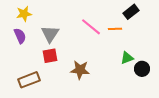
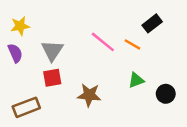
orange line: (115, 29) -> (132, 44), turned 32
green triangle: (127, 58) -> (136, 80), moved

